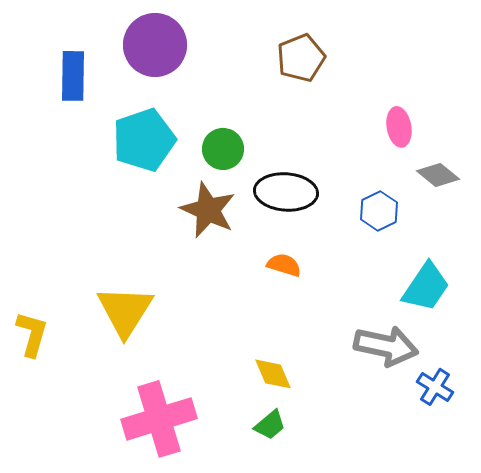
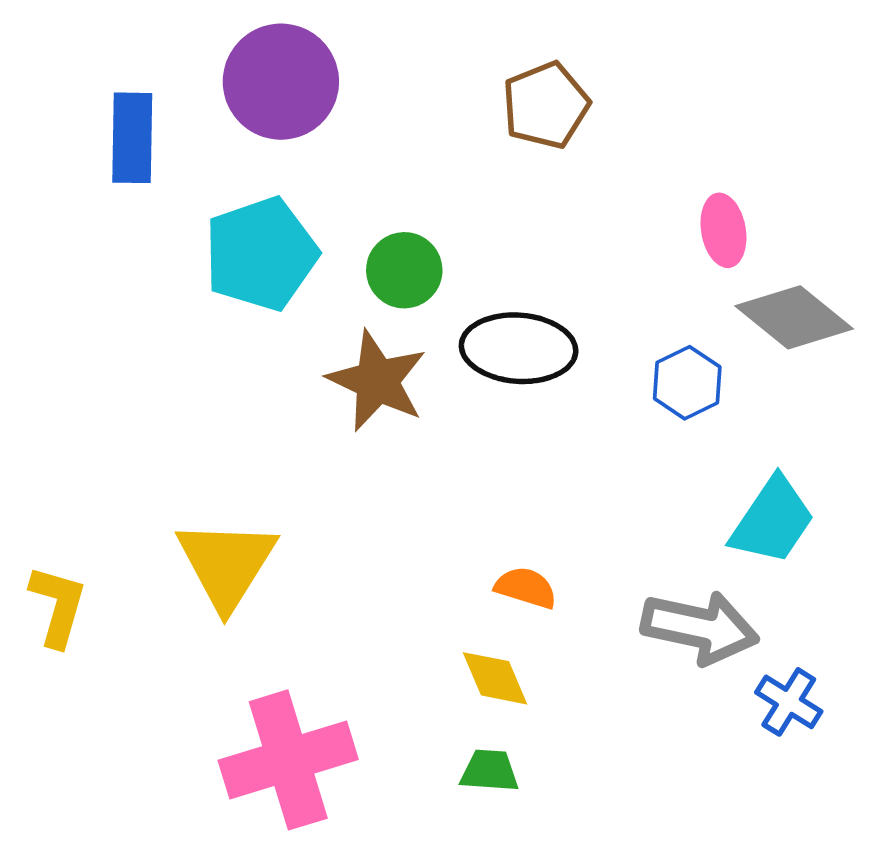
gray diamond: (438, 175) -> (794, 317), size x1.5
orange semicircle: (284, 265) -> (526, 588), moved
green trapezoid: (270, 425) -> (490, 771), turned -136

